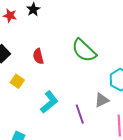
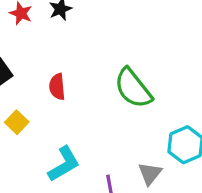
gray triangle: (102, 100) -> (150, 174), turned -35

